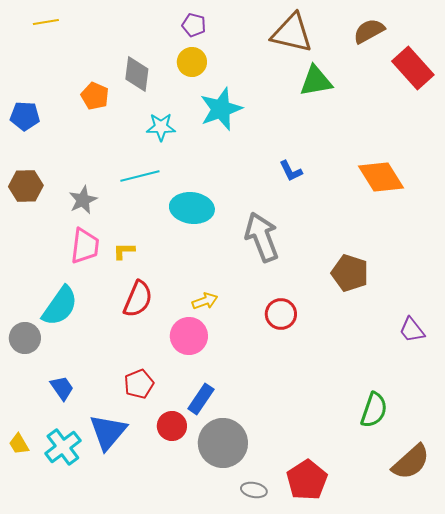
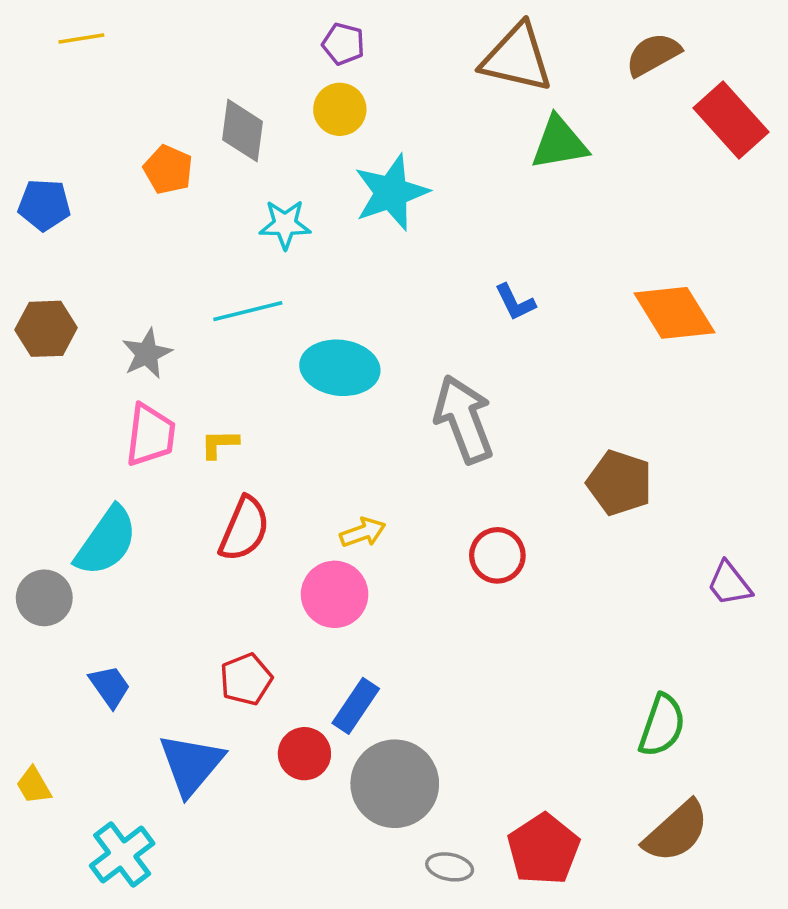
cyan cross: (63, 447) -> (122, 855), moved
brown semicircle: (411, 462) -> (676, 832), moved

